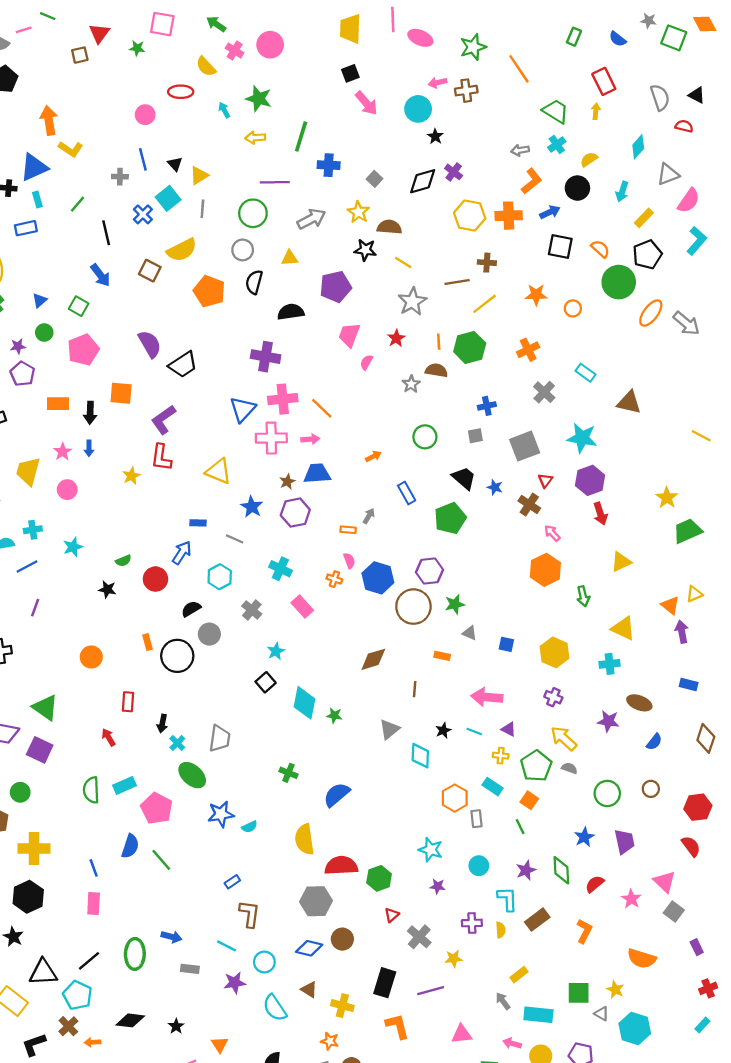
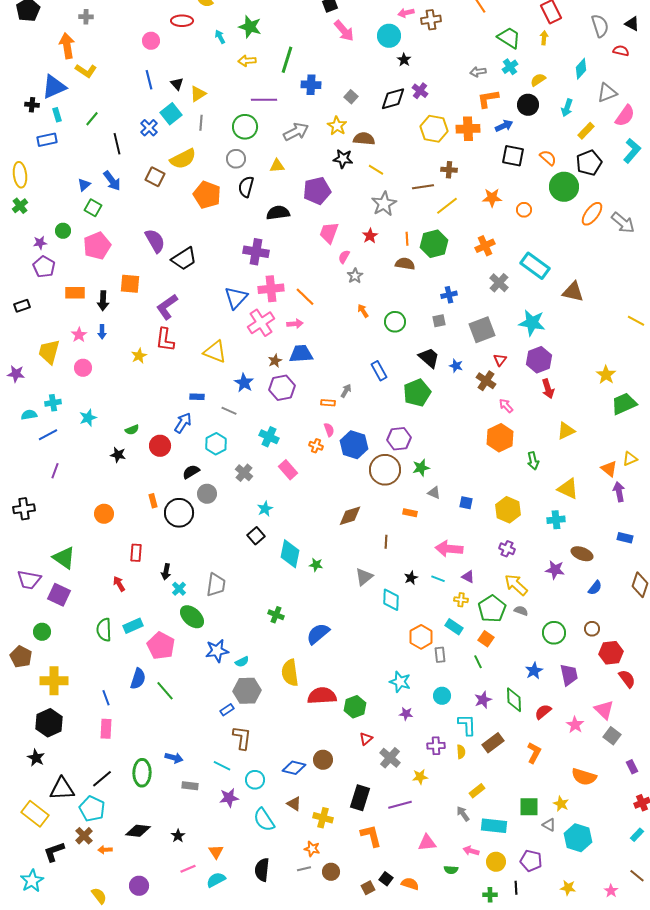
gray cross: (120, 177) -> (86, 17), moved
orange L-shape: (532, 181) -> (488, 99), turned -150
blue triangle: (40, 300) -> (84, 185), moved
cyan rectangle: (585, 373) -> (535, 266), size x1.6
gray star: (411, 384) -> (355, 276), moved
pink cross: (271, 438) -> (261, 323), turned -32
orange arrow: (373, 456) -> (363, 311), moved, turned -96
red hexagon: (698, 807) -> (611, 653), moved
gray hexagon: (316, 901) -> (247, 691), moved

